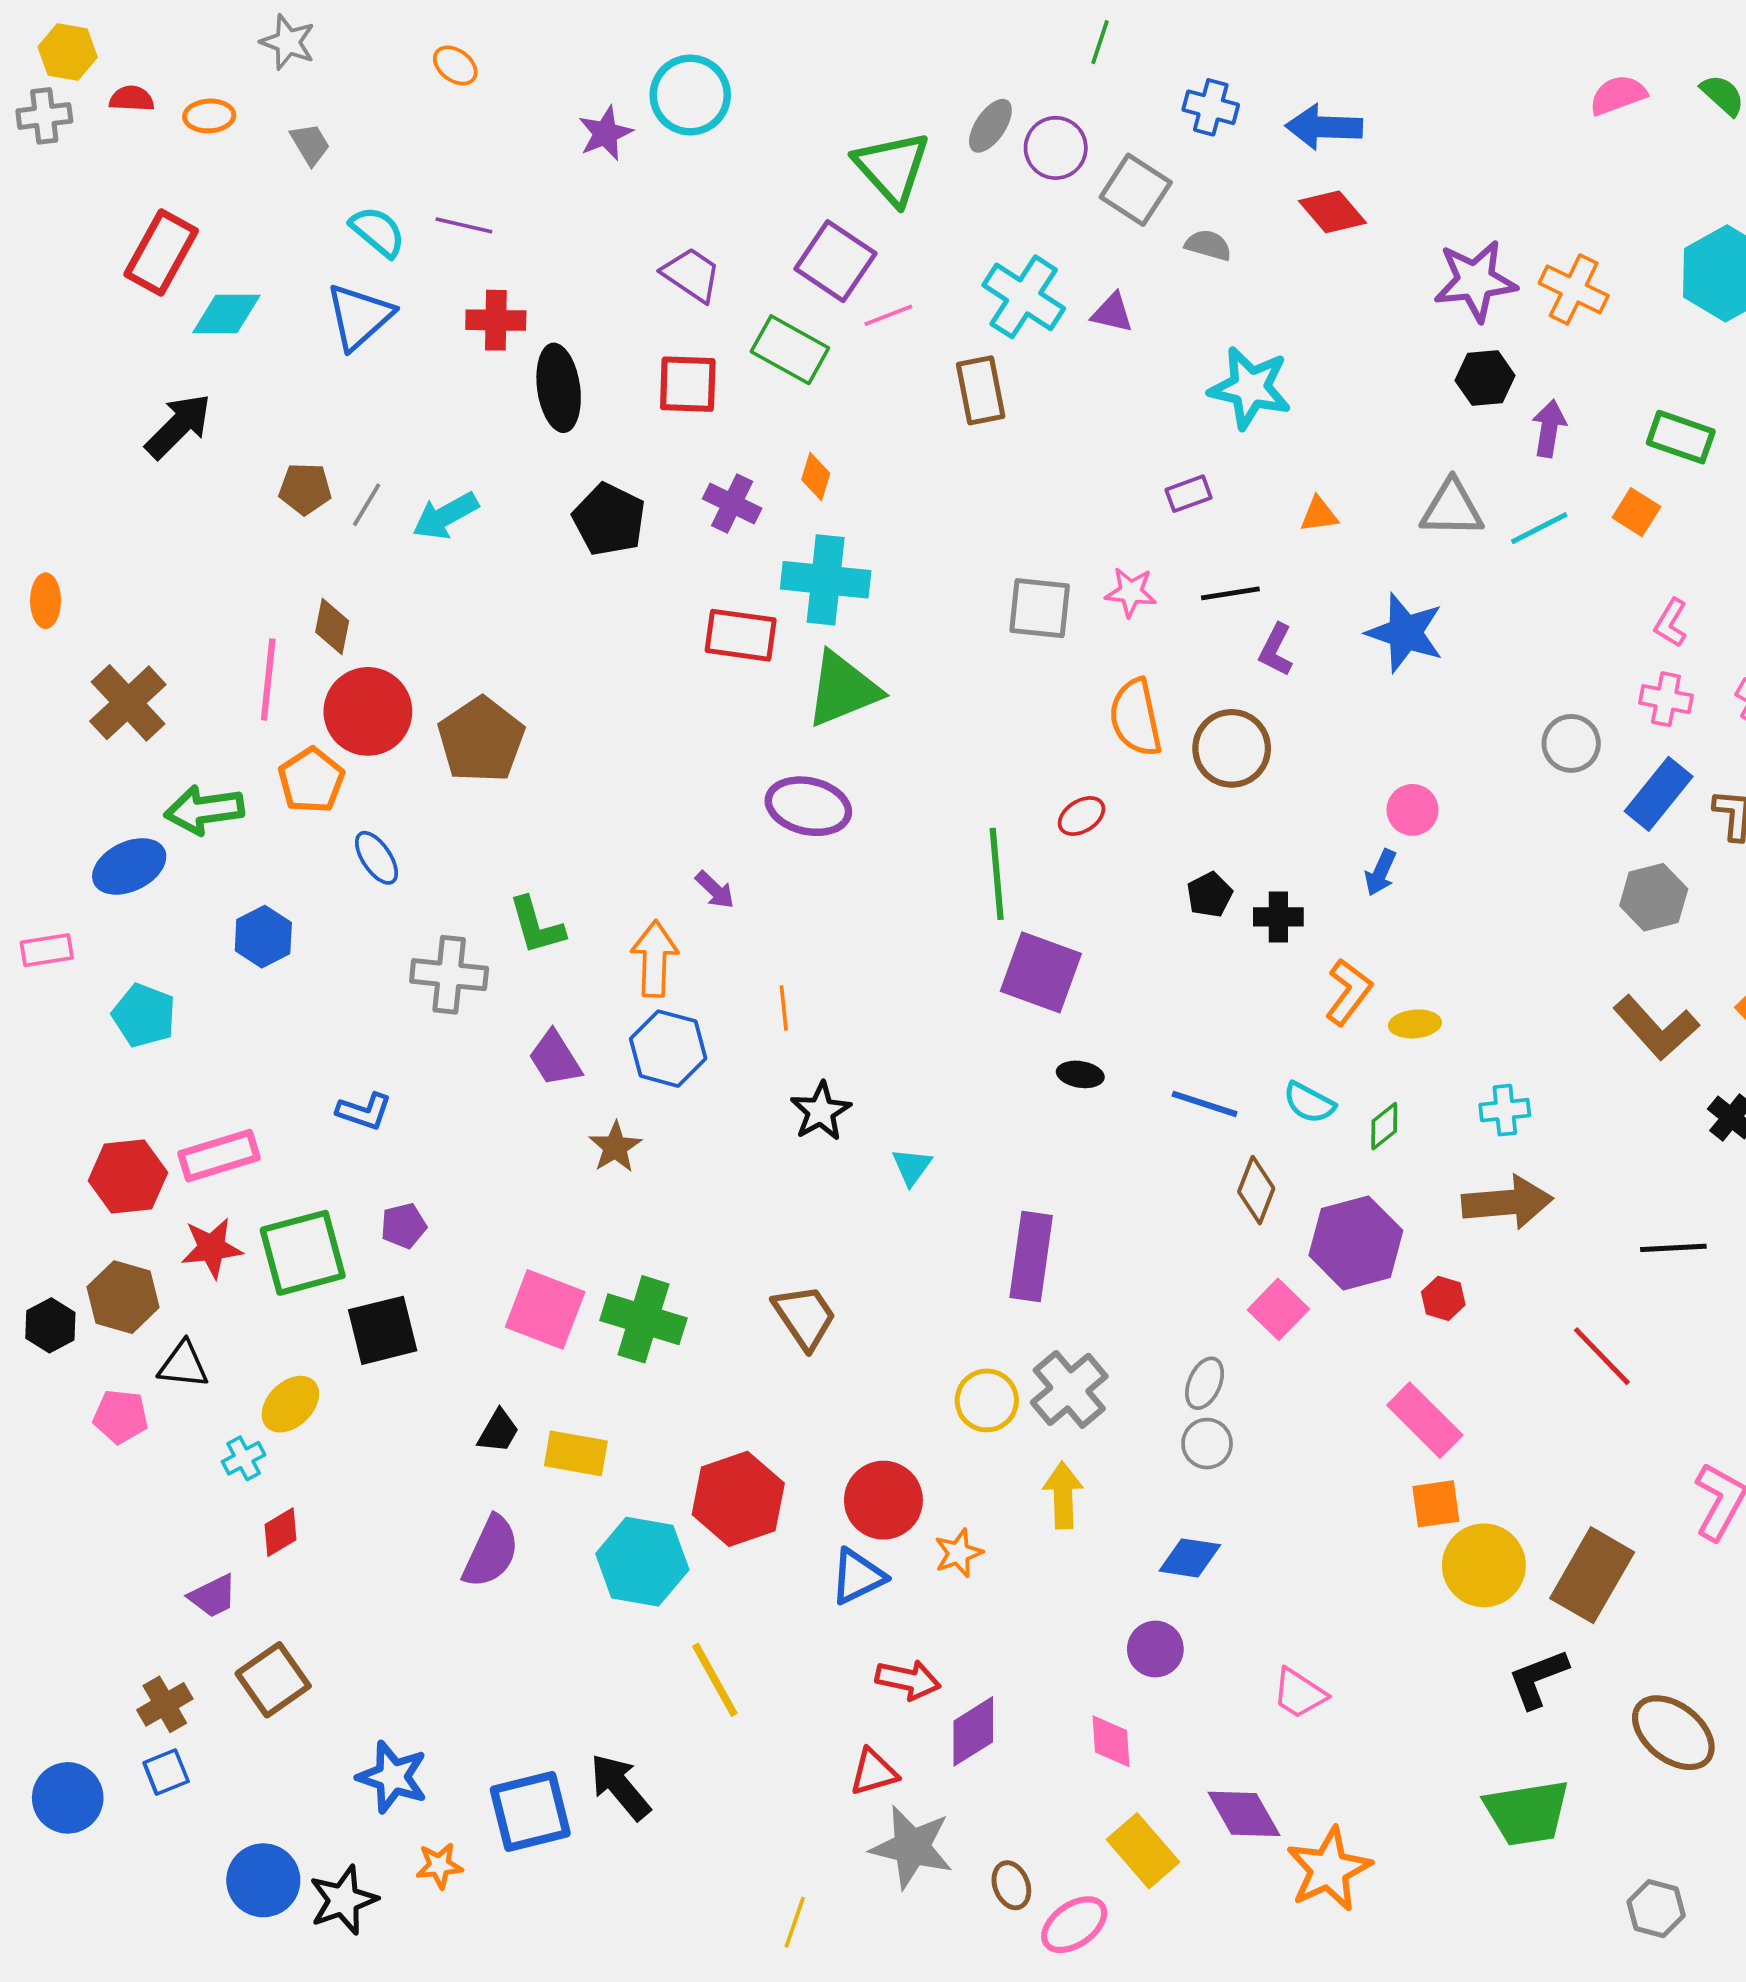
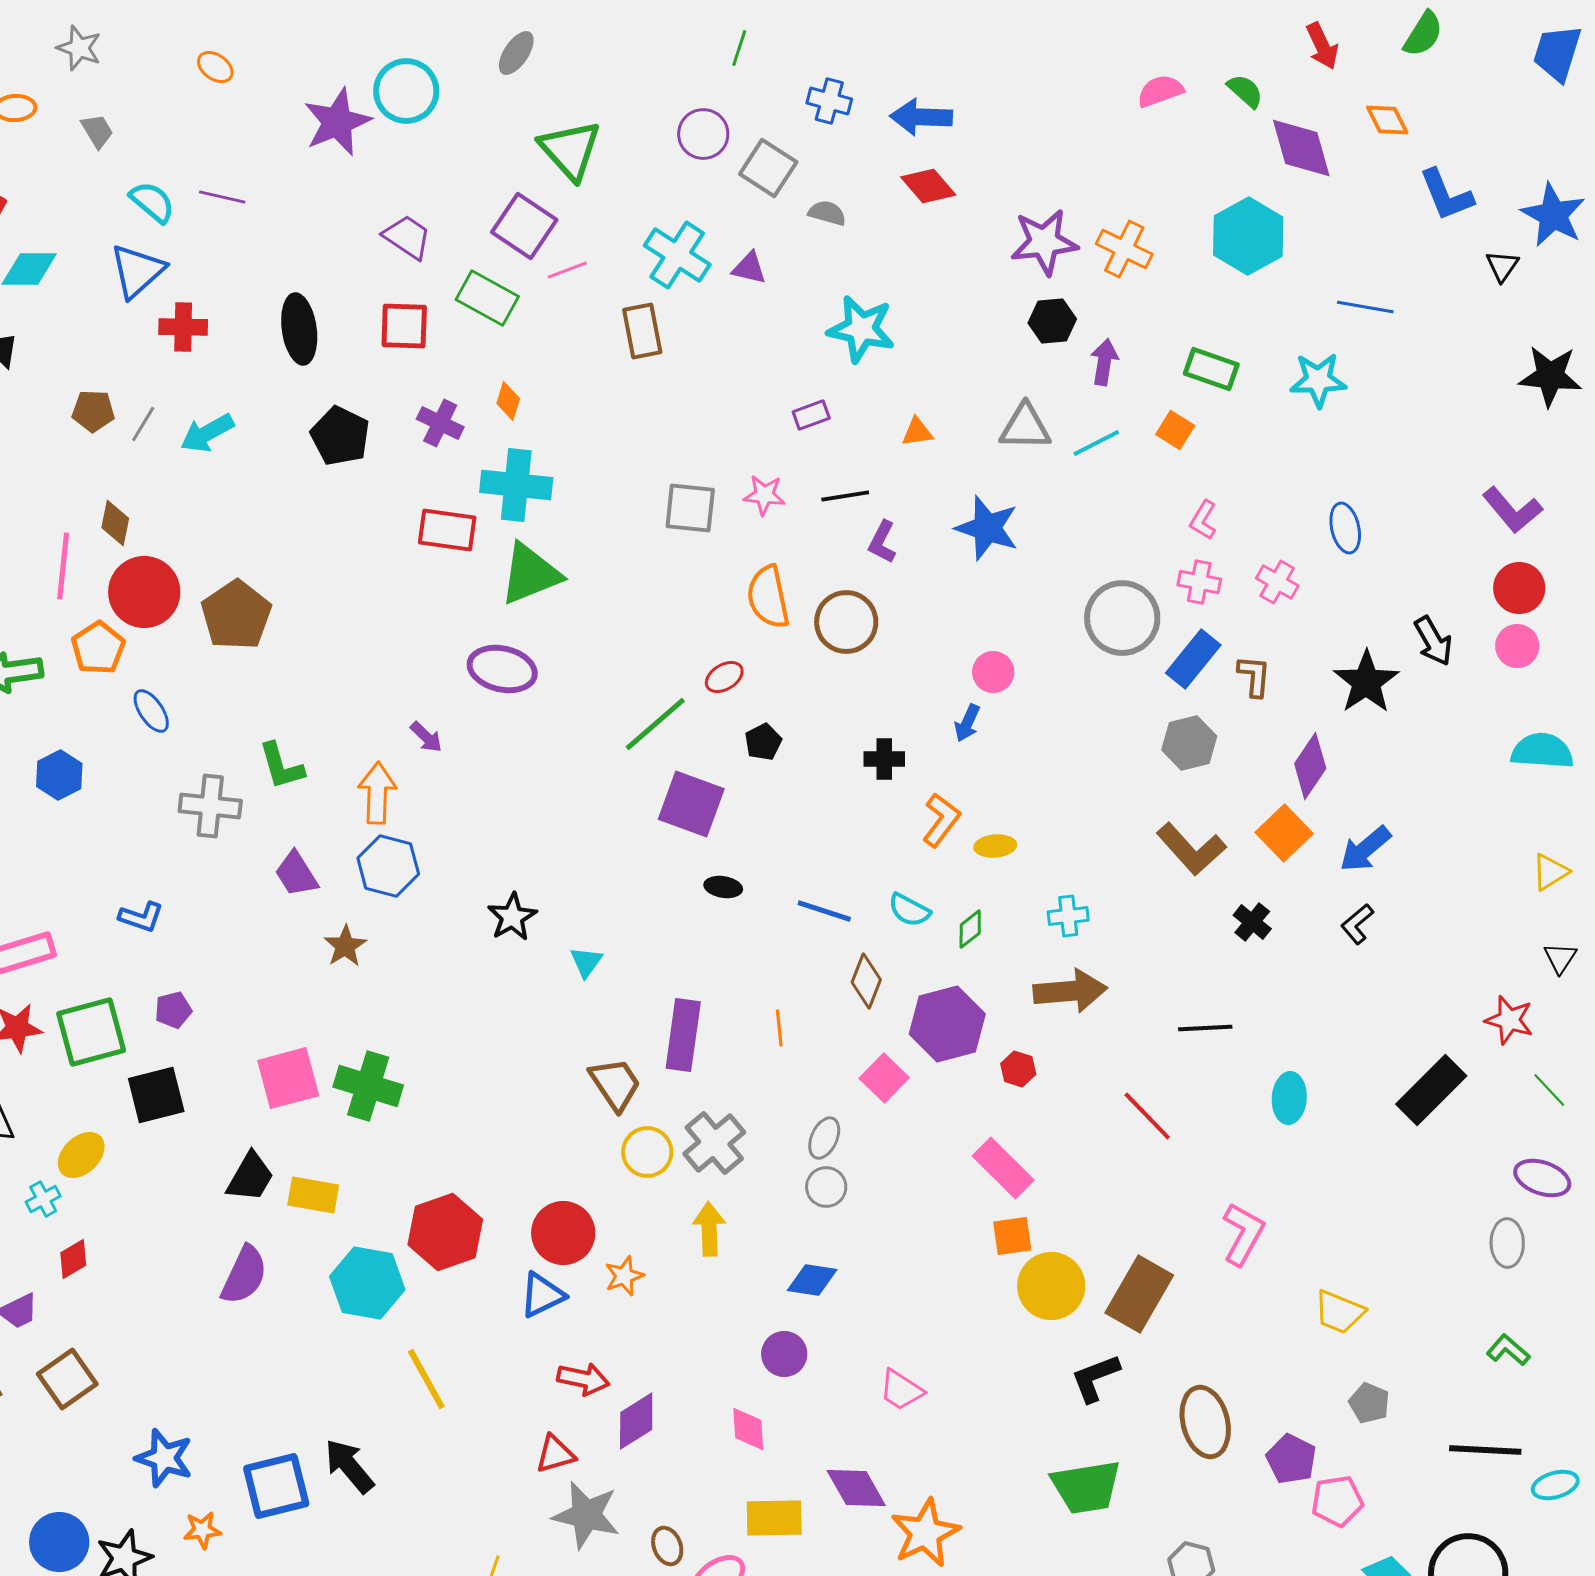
gray ellipse: (990, 126) -> (516, 53), moved
purple star: (605, 133) -> (337, 122), size x1.5
red cross: (496, 320) -> (183, 327), moved
gray circle: (1571, 743) -> (1122, 618), size x1.6
green line: (997, 874) -> (655, 724), turned 54
black pentagon: (1209, 895) -> (763, 742), moved
orange line: (784, 1008) -> (779, 1028), moved
pink square: (545, 1309) -> (288, 1078), turned -36
brown trapezoid: (805, 1317) -> (615, 1084), moved
black trapezoid: (498, 1431) -> (250, 1177), size x1.4
brown ellipse: (1673, 1733) -> (1205, 1422), turned 38
yellow rectangle: (1143, 1851) -> (774, 1518), turned -50

